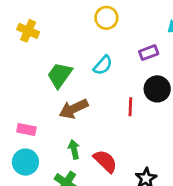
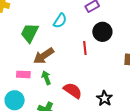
pink rectangle: (26, 130) -> (23, 74), moved
green arrow: (74, 149) -> (46, 78), moved

